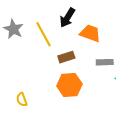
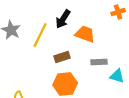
yellow line: (44, 34) -> (40, 35), turned 55

